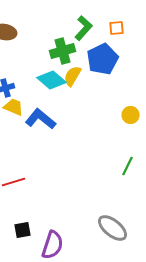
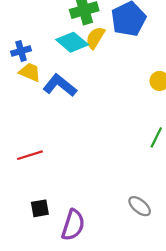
gray ellipse: (112, 228) -> (140, 206), size x0.7

